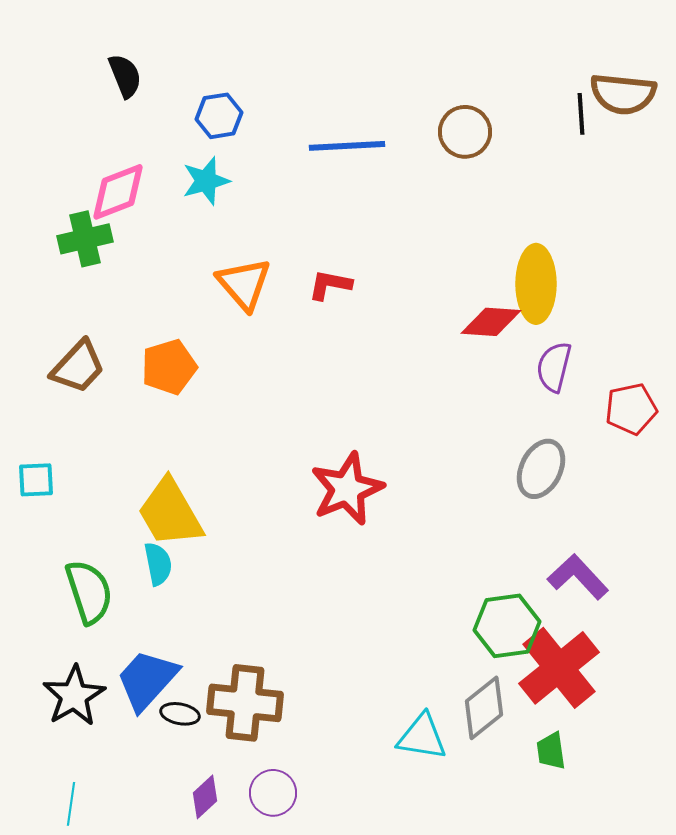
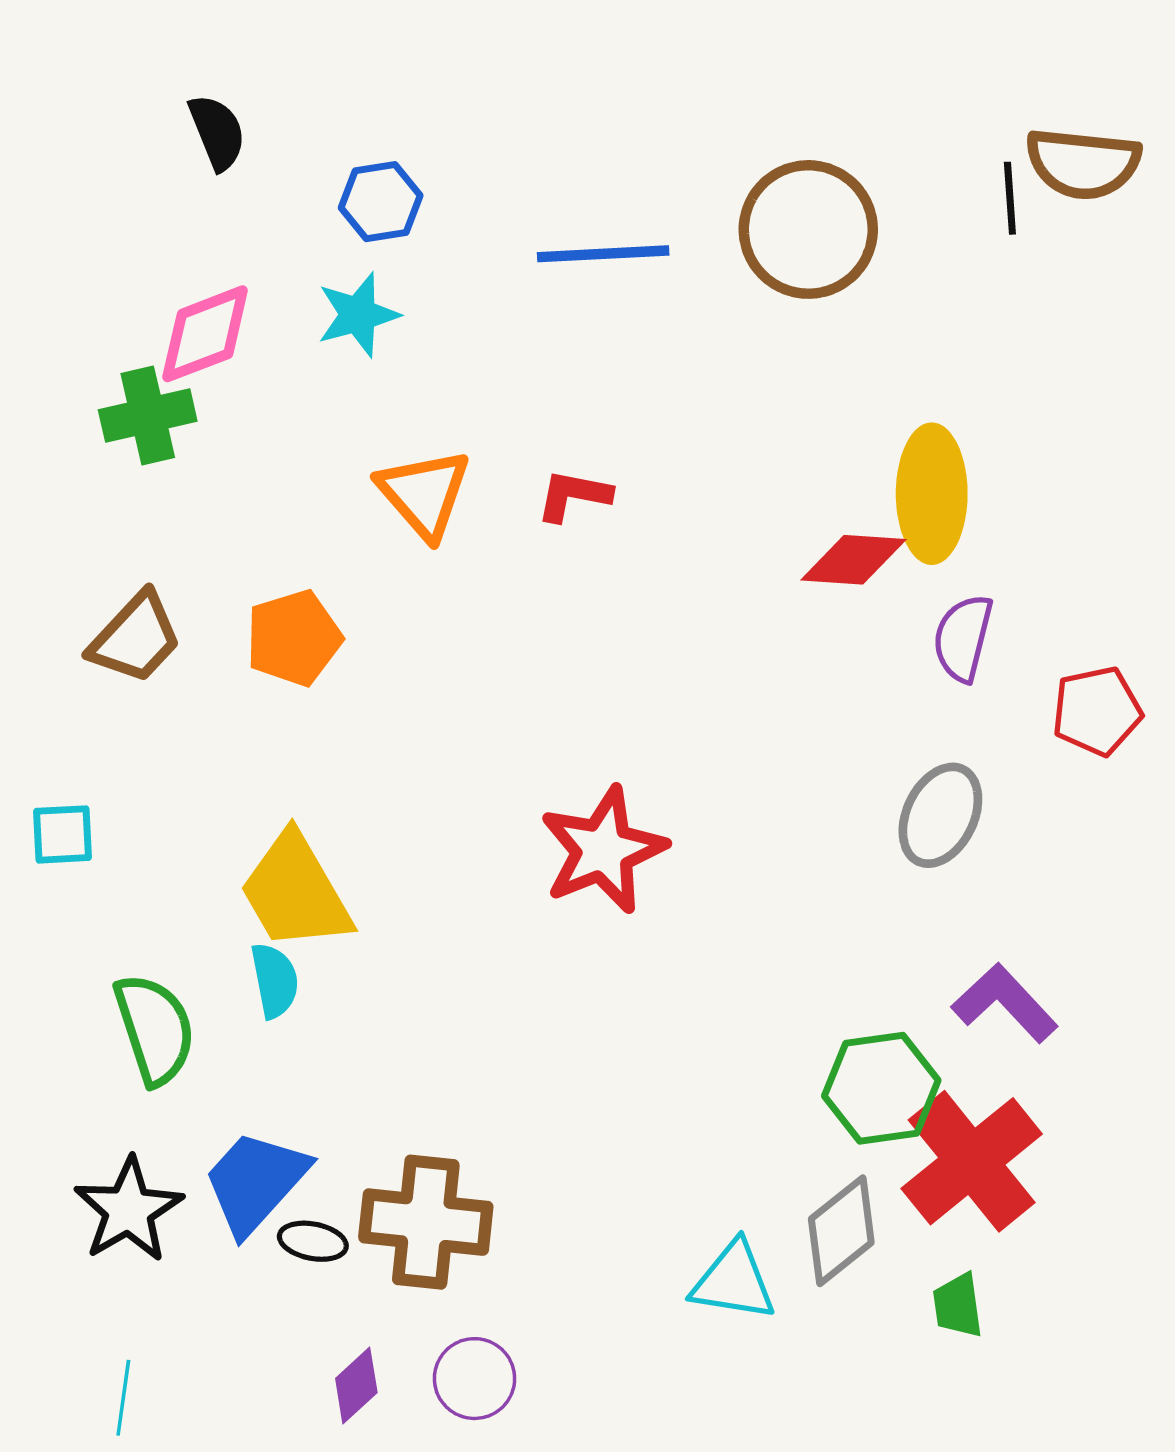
brown circle: (465, 132) -> (808, 229), size x1.5

